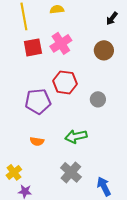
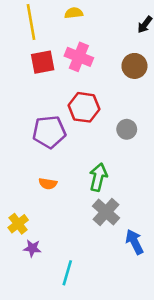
pink cross: (61, 43) -> (79, 57), turned -35
green arrow: (76, 136) -> (98, 177), turned 115
gray cross: (71, 172) -> (106, 212), moved

